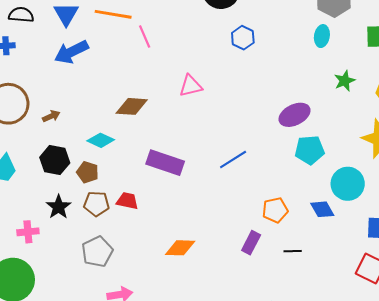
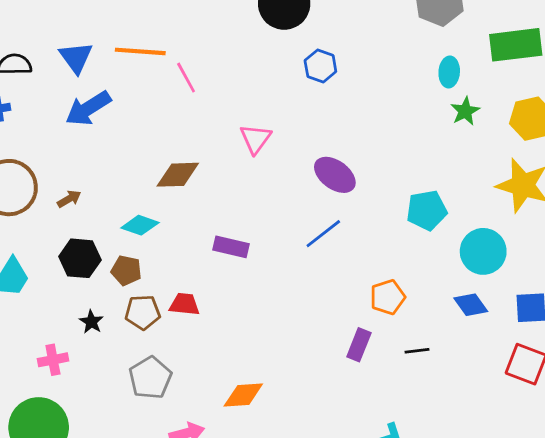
cyan ellipse: (322, 36) -> (449, 72), moved
pink triangle: (191, 86) -> (256, 139), turned -35
purple ellipse: (295, 115) -> (335, 175), moved, turned 68
purple rectangle: (165, 163) -> (231, 247), size x0.7
black star: (59, 207) -> (91, 322), size x0.7
blue diamond: (322, 209) -> (471, 305), moved
orange diamond: (180, 248) -> (243, 395), moved

